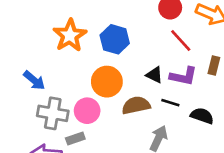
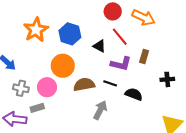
black triangle: (154, 75) -> (99, 46), moved
gray cross: (53, 113) -> (21, 88), size x0.7

